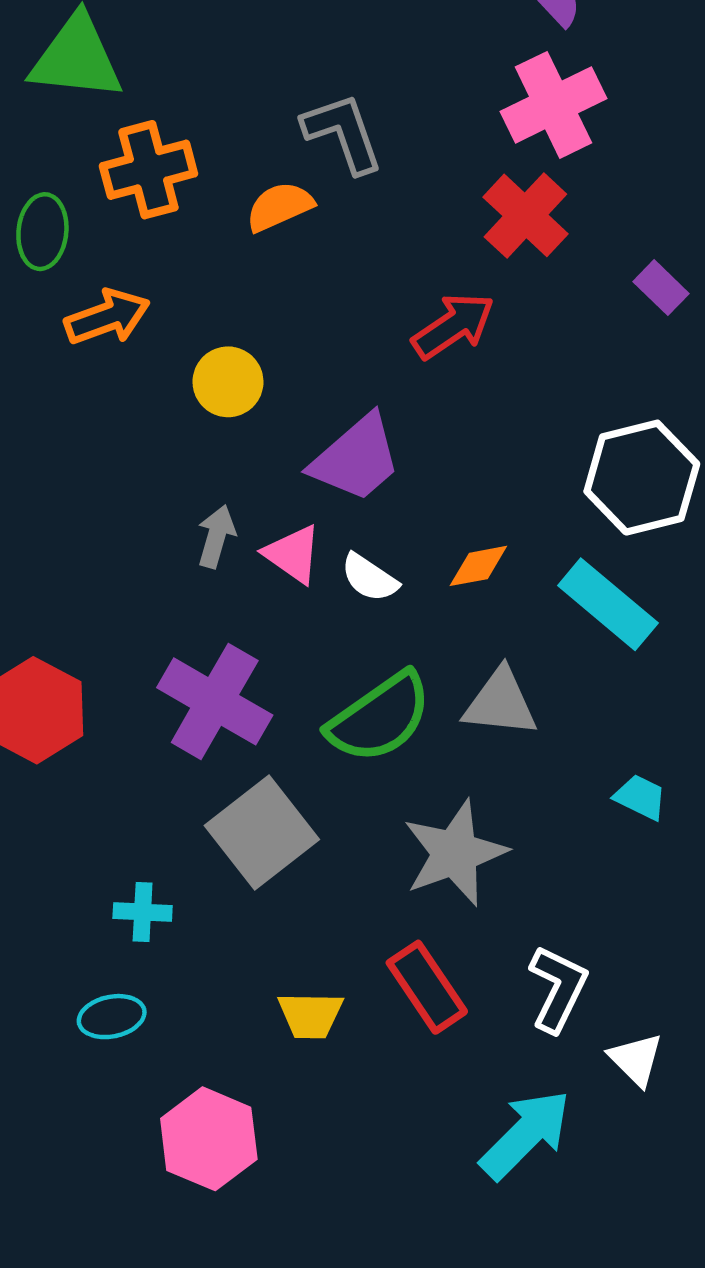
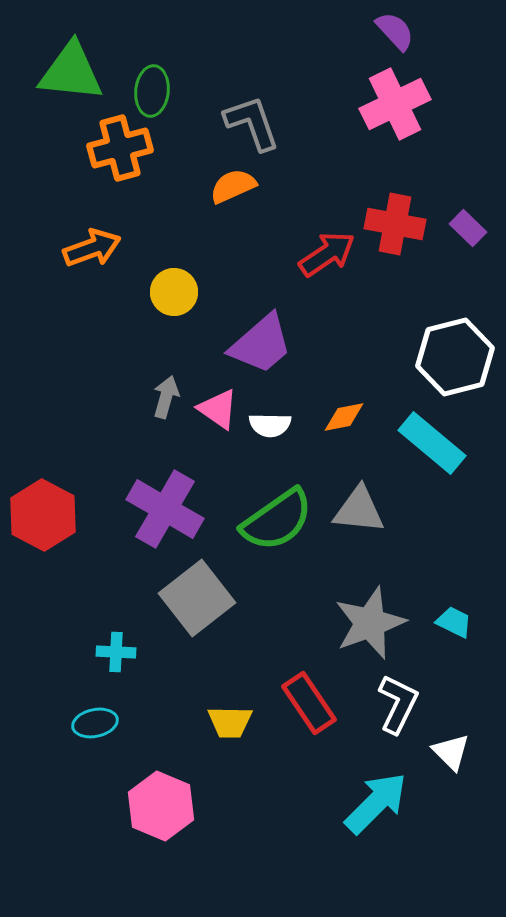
orange semicircle: (280, 207) -> (233, 186), moved
red cross: (525, 215) -> (395, 224), moved, turned -32
green ellipse: (42, 232) -> (152, 91), moved
white semicircle: (369, 578) -> (270, 425), turned -33
cyan trapezoid: (640, 797) -> (454, 622), moved
gray star: (455, 853) -> (370, 623), moved

